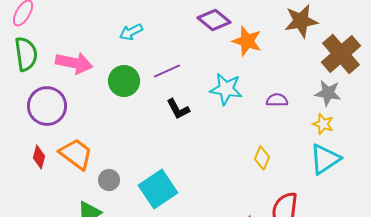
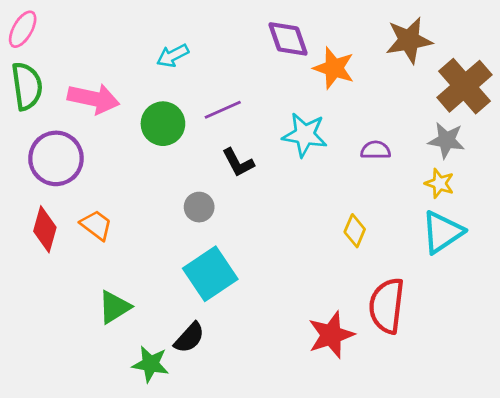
purple diamond: (214, 20) -> (288, 39), turned 32
orange trapezoid: (76, 154) -> (96, 225), size x0.7
red diamond: (39, 157) -> (45, 229), size x1.4
gray circle: (109, 180) -> (199, 207), moved

